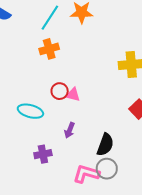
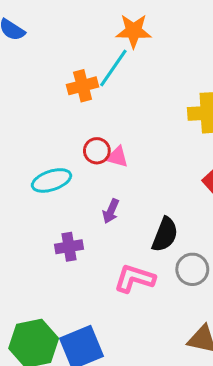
cyan line: (50, 18) -> (113, 68), moved
cyan ellipse: (30, 111) -> (52, 180), turned -35
gray circle: (107, 169) -> (192, 269), moved

